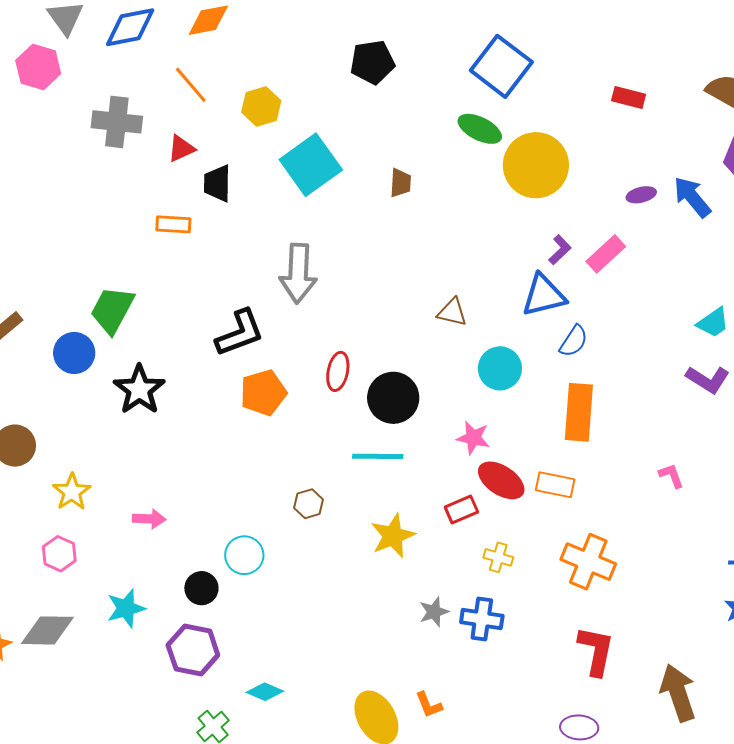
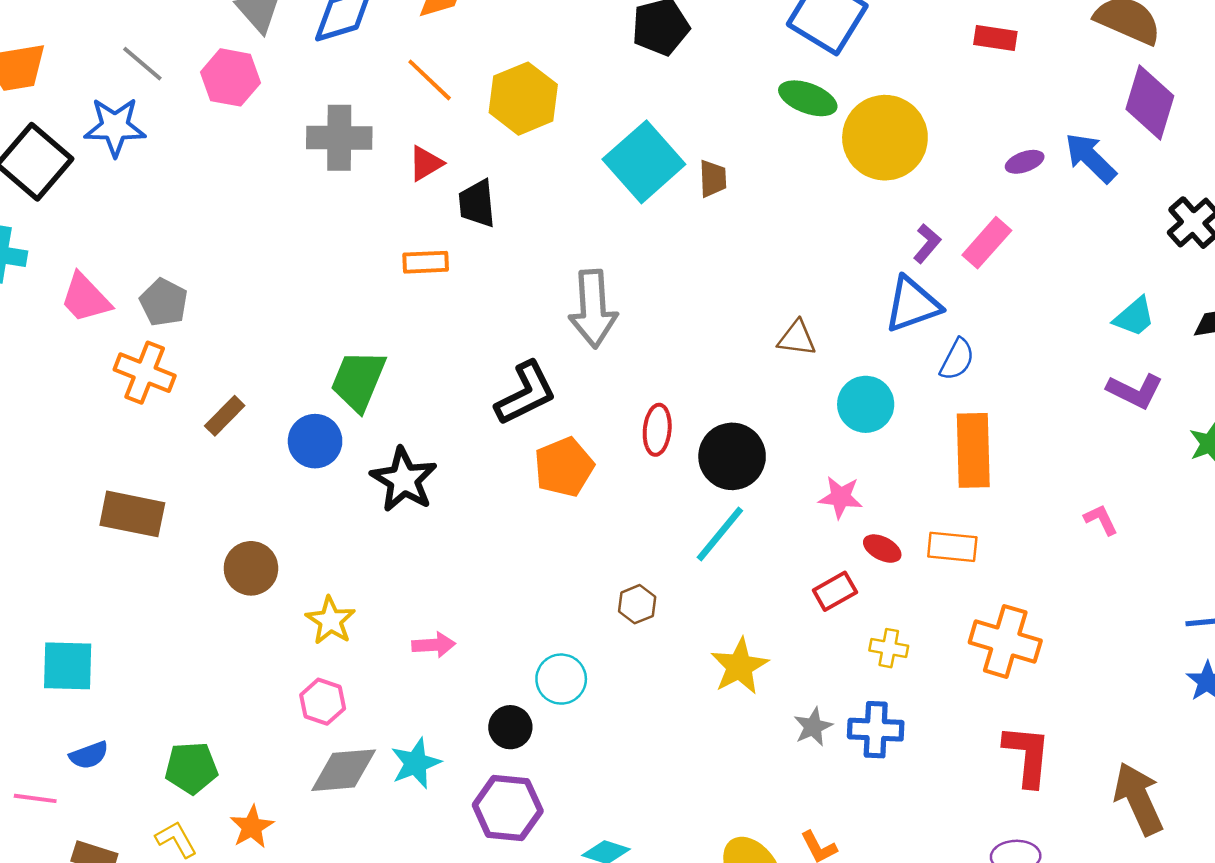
yellow hexagon: (261, 106) -> (523, 99), size x1.4
cyan square: (311, 165) -> (644, 162), moved
cyan line: (378, 456) -> (720, 534), turned -45
red ellipse: (501, 480) -> (882, 549), size x0.6
yellow star: (393, 536) -> (739, 666), moved
gray diamond: (47, 630) -> (344, 770), moved

